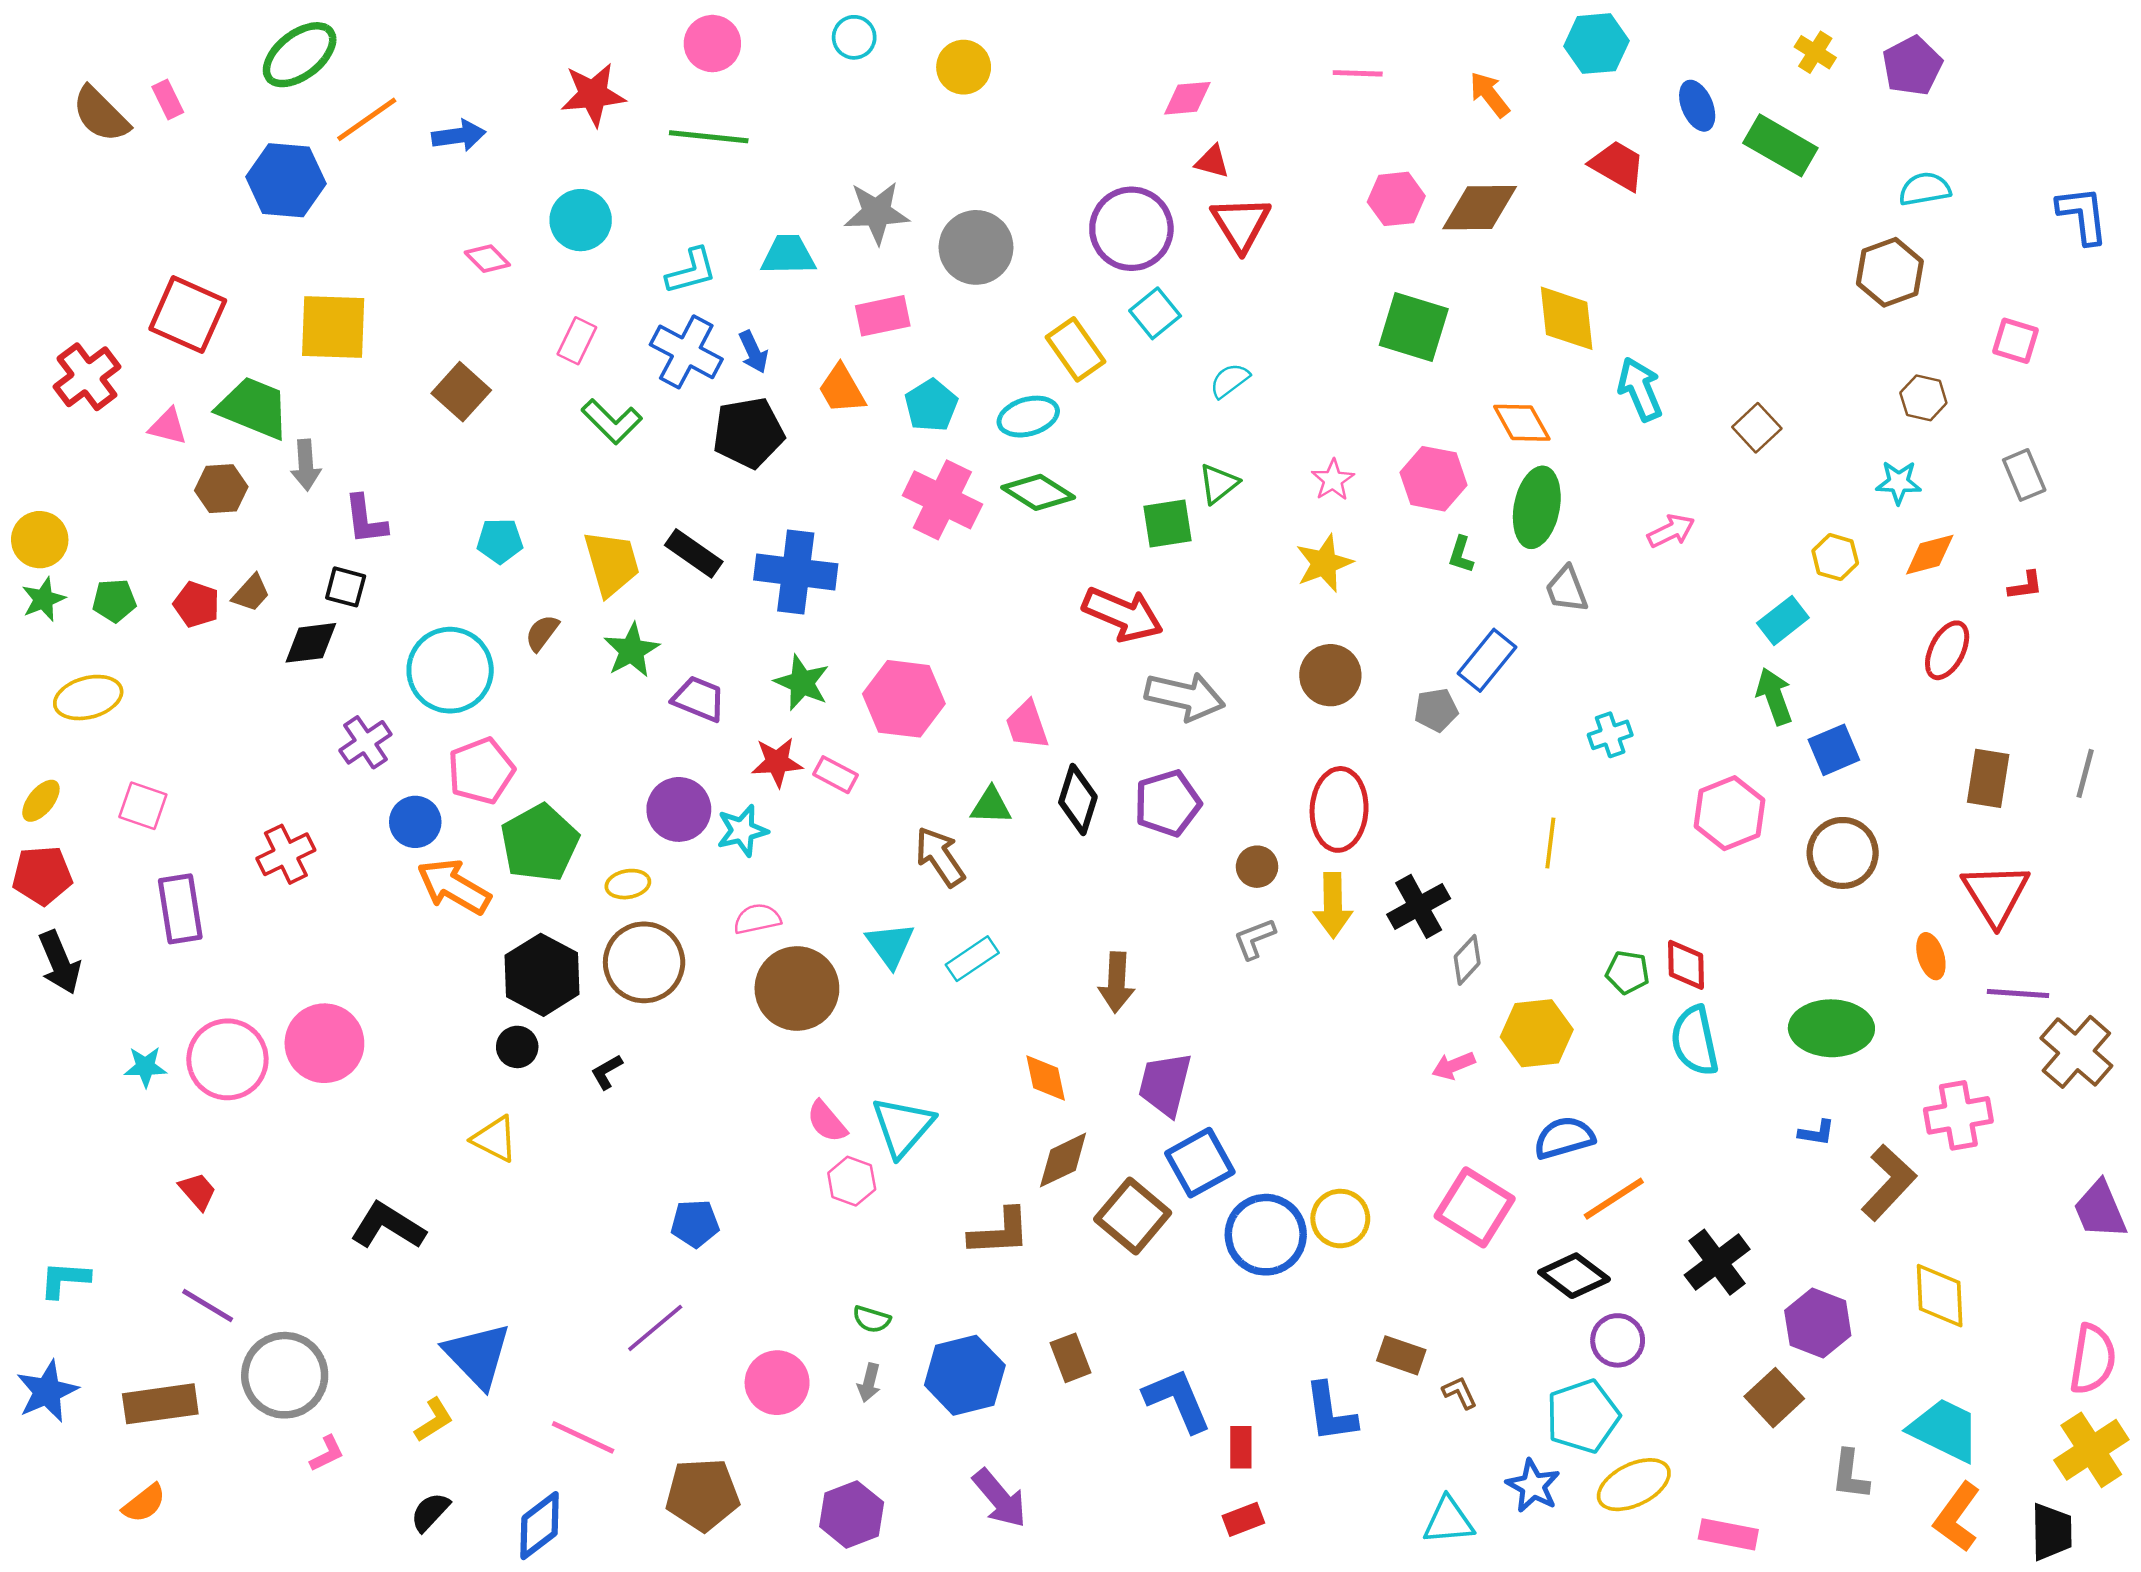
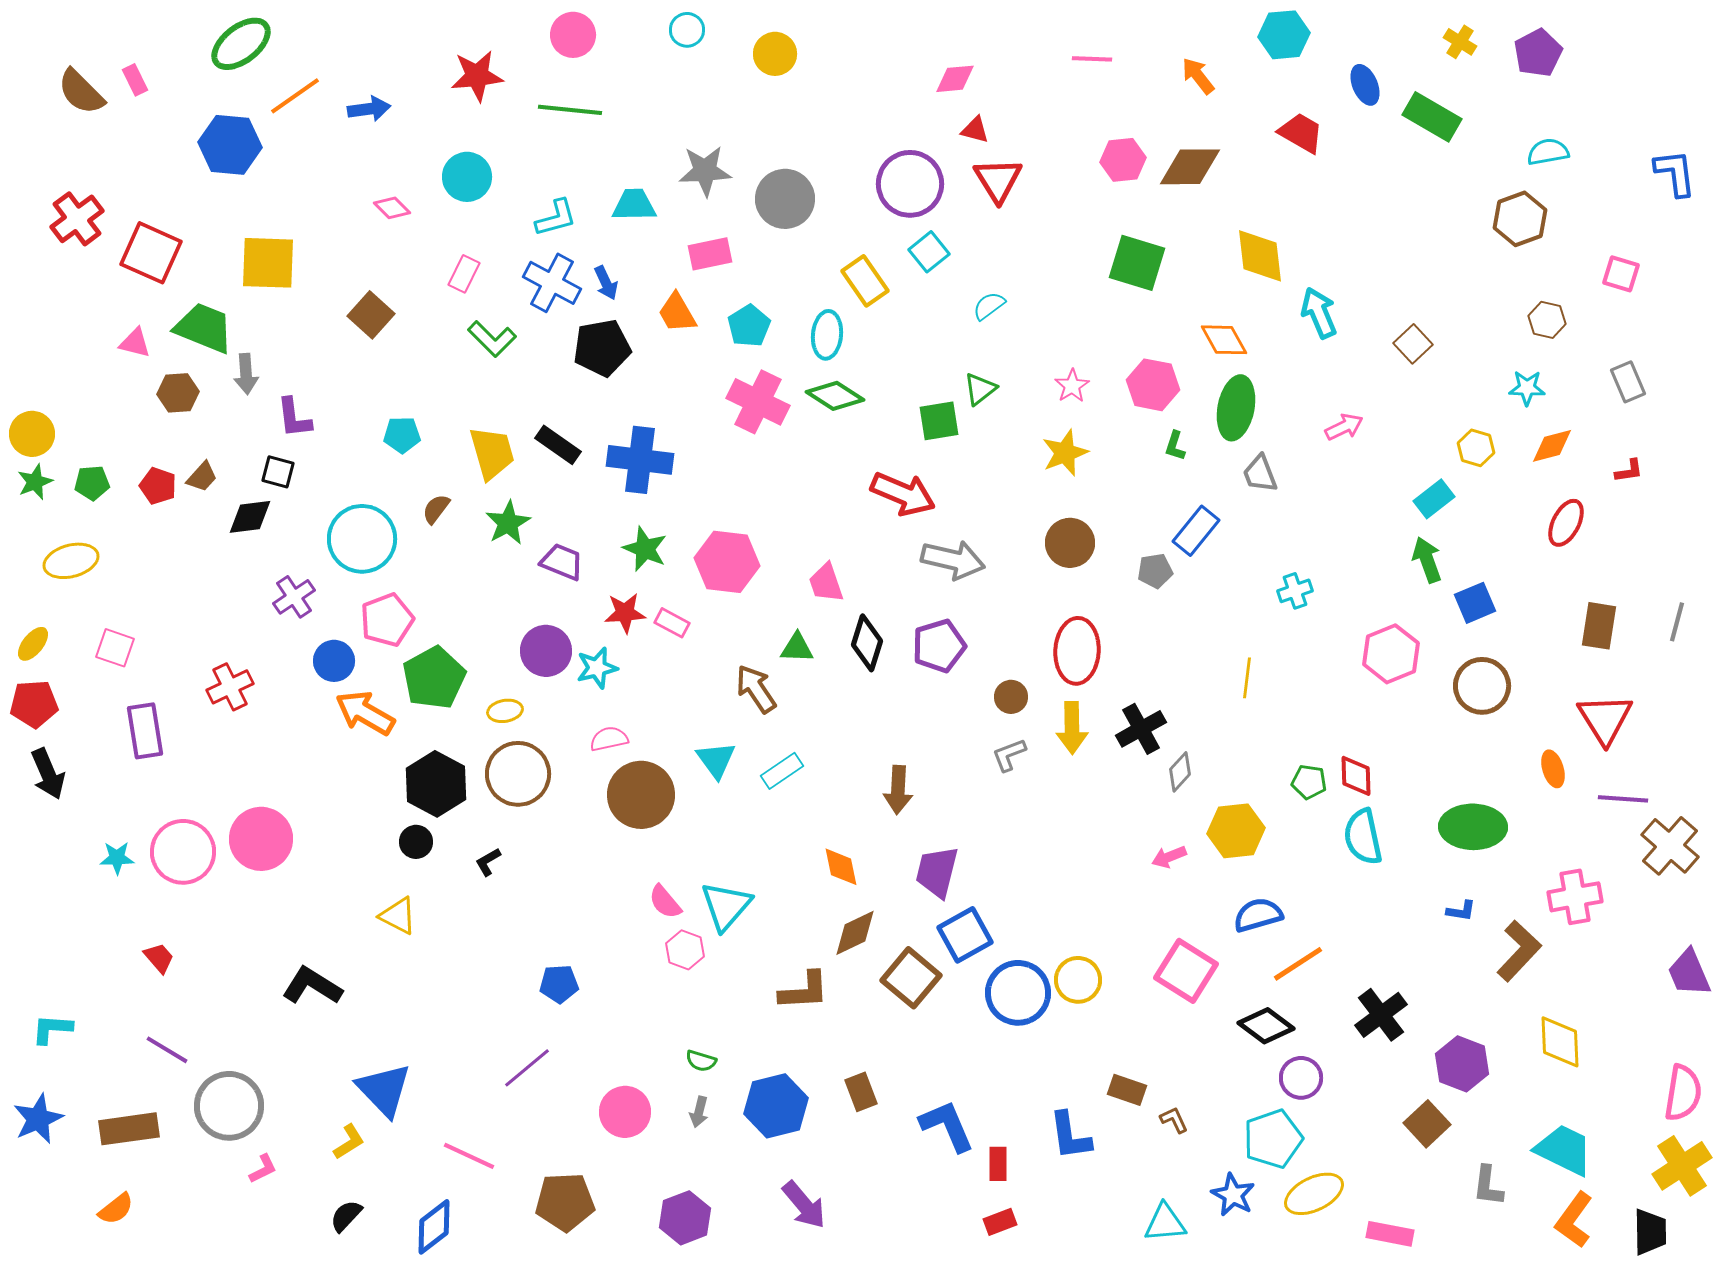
red cross: (87, 377) -> (77, 219), moved
cyan ellipse: (1028, 417) -> (827, 335), turned -69

